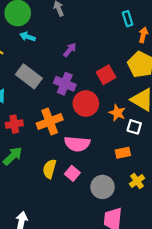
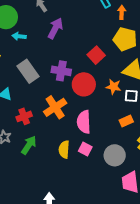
purple arrow: (70, 50) -> (55, 28), moved, size x1.5
gray rectangle: (29, 76) -> (28, 71), turned 30
pink semicircle: (77, 144) -> (84, 122), turned 95

